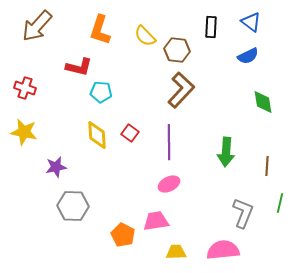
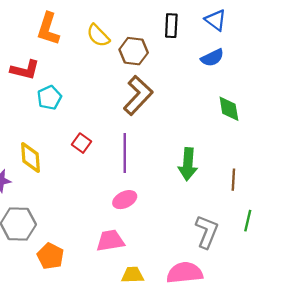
cyan pentagon: (101, 92) -> (49, 98), turned -30
yellow diamond: (97, 135) -> (31, 157), moved
orange pentagon: (123, 235) -> (50, 256), moved

